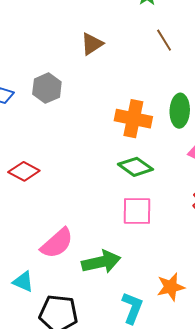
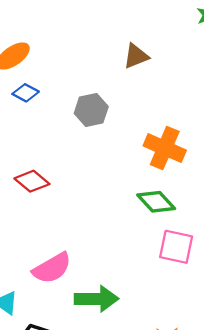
gray hexagon: (47, 88) -> (91, 110), moved
pink square: (137, 211) -> (176, 247), moved

